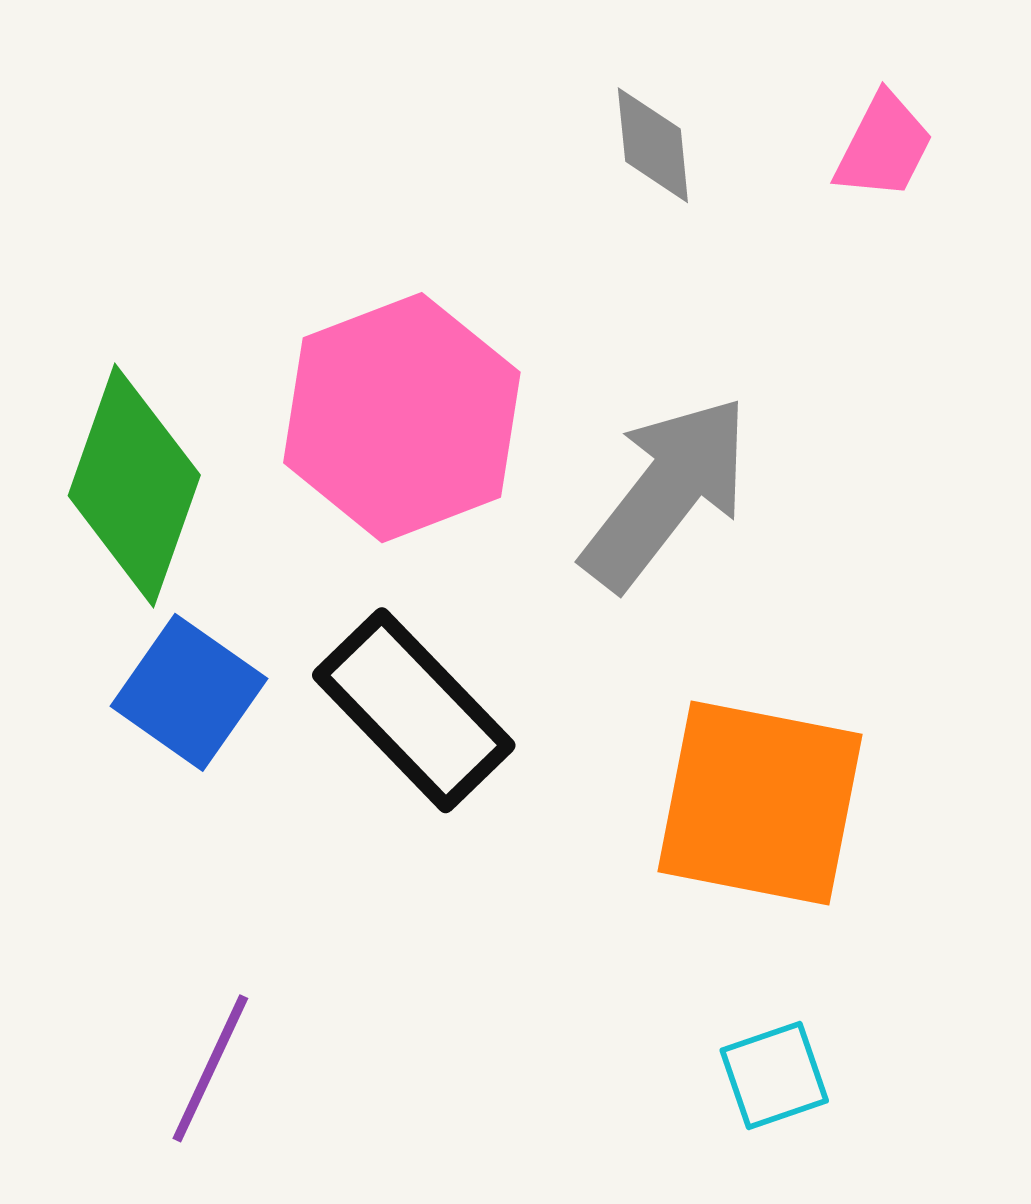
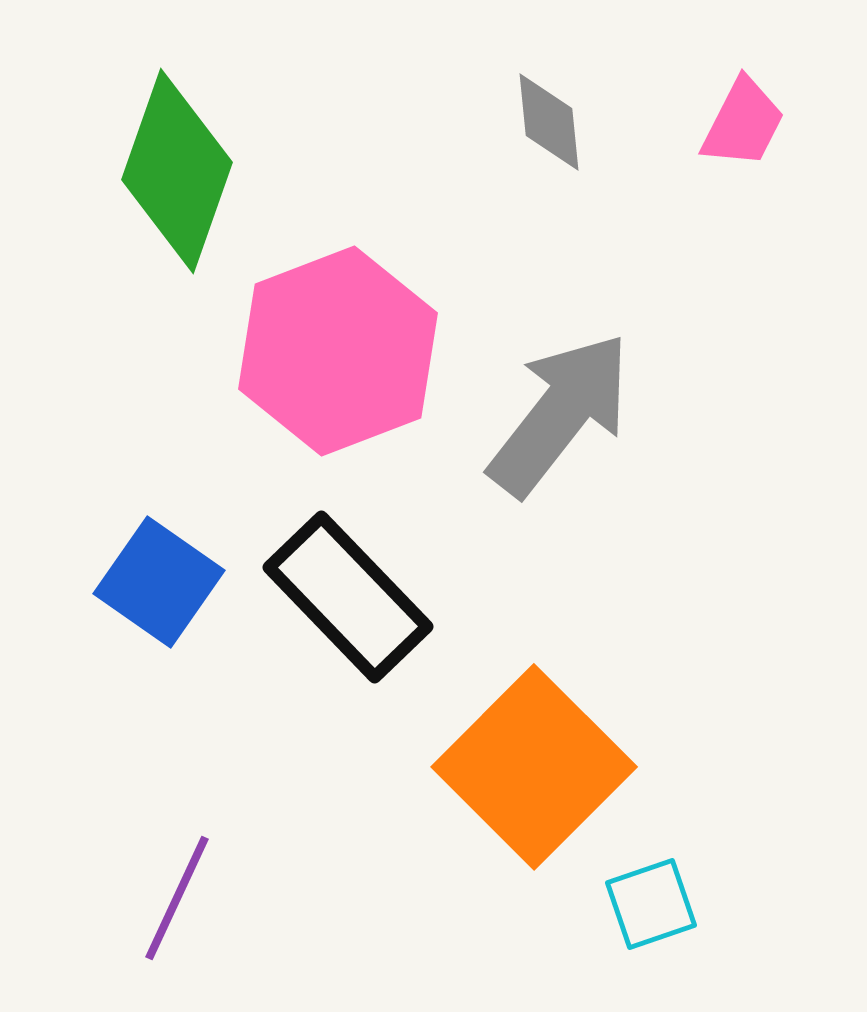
green diamond: (134, 485) -> (177, 171), moved
orange square: (760, 803) -> (534, 767), moved, turned 34

